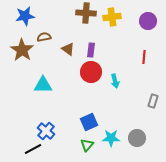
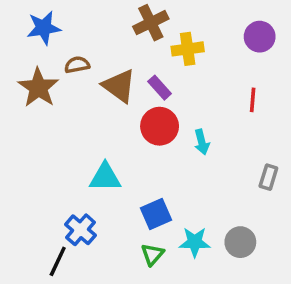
brown cross: (86, 13) -> (151, 23), turned -30
yellow cross: (112, 17) -> (188, 49), moved
brown triangle: (68, 49) -> (119, 86), size x1.5
purple rectangle: (91, 50) -> (160, 88), turned -48
cyan triangle: (43, 85) -> (105, 177), moved
black line: (33, 149) -> (58, 261), turned -36

